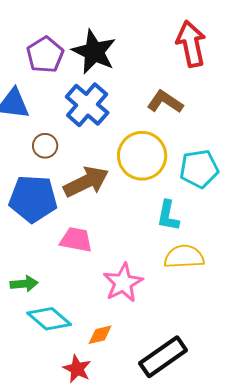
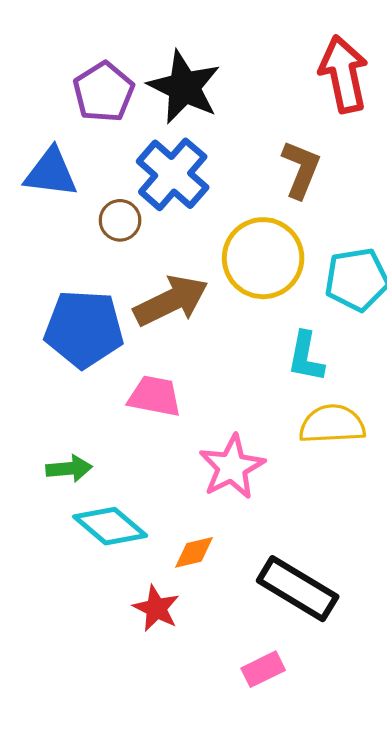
brown L-shape: (165, 102) -> (301, 169), turned 78
brown circle: (45, 146) -> (120, 220), moved
black rectangle: (163, 357) -> (298, 589), turned 66

